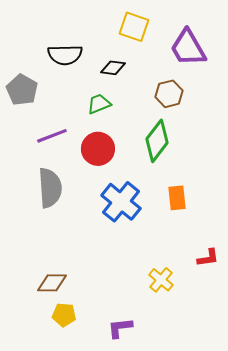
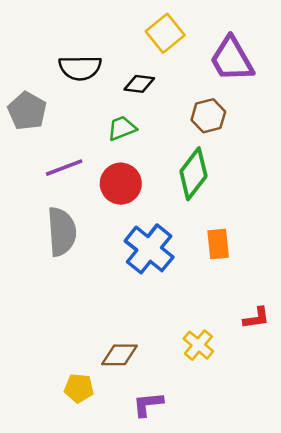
yellow square: (134, 27) -> (165, 33), turned 32
brown diamond: (52, 283) -> (120, 355), moved

